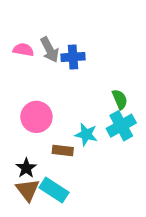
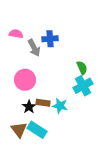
gray arrow: (50, 50) -> (34, 48), moved
cyan star: (86, 134) -> (60, 106), moved
black star: (26, 168) -> (29, 107), moved

